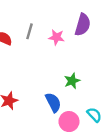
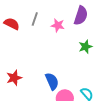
green star: (72, 81) -> (85, 47), moved

